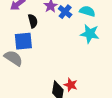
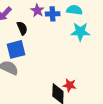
blue cross: (65, 12) -> (53, 14), turned -32

